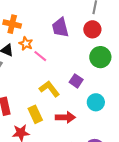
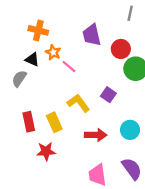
red circle: (92, 29) -> (121, 49), moved
cyan circle: (96, 102) -> (130, 130), moved
yellow rectangle: (35, 114) -> (54, 122), moved

